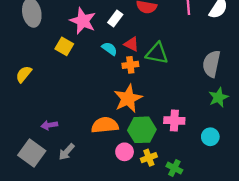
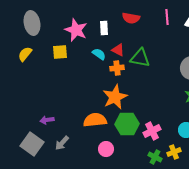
white rectangle: (115, 19) -> (104, 28), turned -40
yellow square: (64, 46) -> (60, 52), turned -35
yellow semicircle: (24, 74) -> (25, 54), moved
pink cross: (174, 121) -> (152, 131), moved, turned -30
pink circle: (125, 152) -> (106, 149), moved
yellow cross: (149, 158) -> (174, 152), moved

